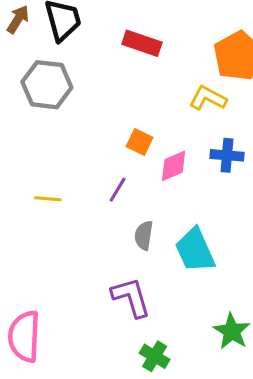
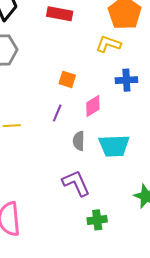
pink diamond: (174, 166) -> (93, 106), moved
cyan trapezoid: (195, 250) -> (114, 146), turned -60
green cross: (155, 356) -> (97, 220), turned -30

